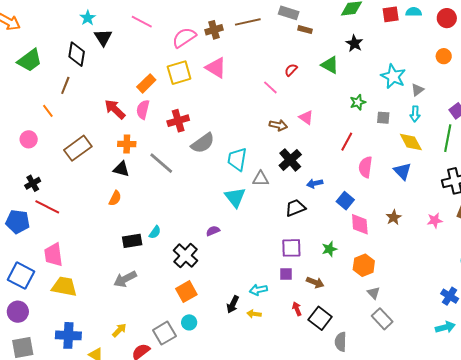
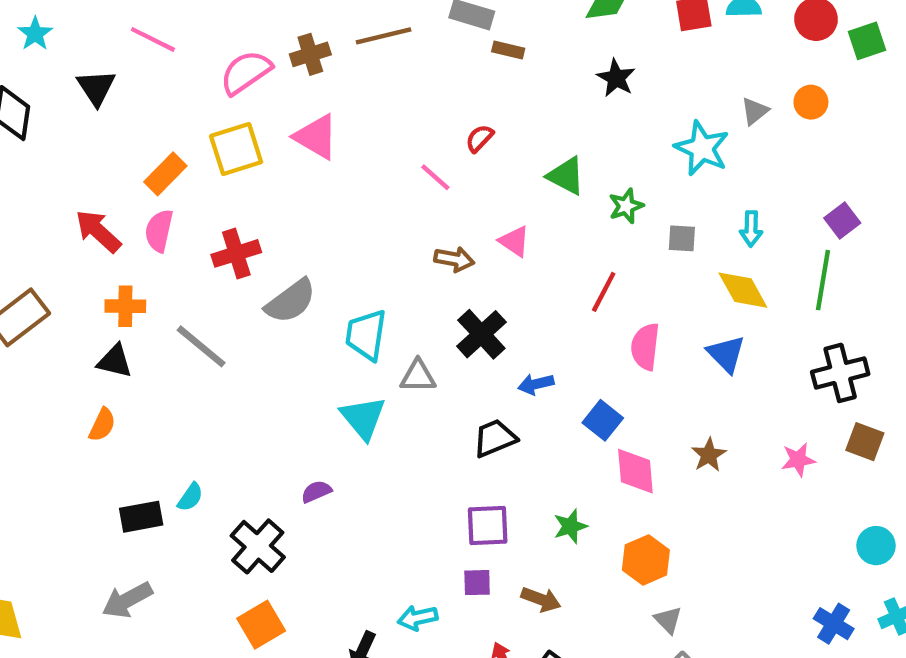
black triangle: (103, 37) -> (96, 88), moved
green triangle: (330, 65) -> (566, 176), moved
gray triangle: (418, 90) -> (755, 111), moved

